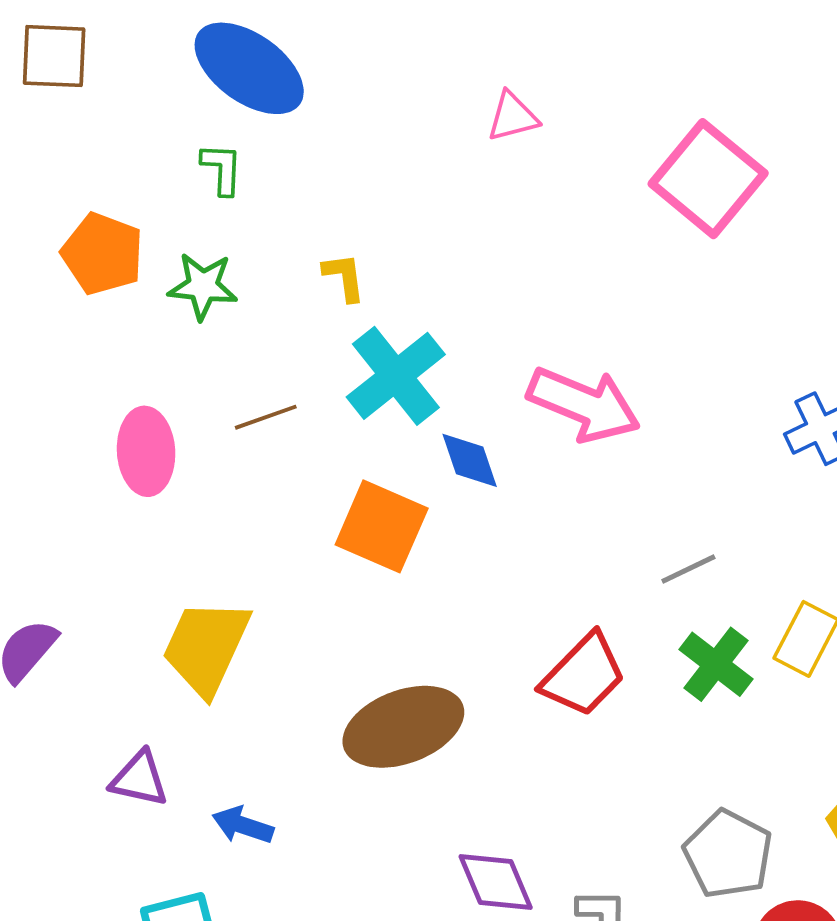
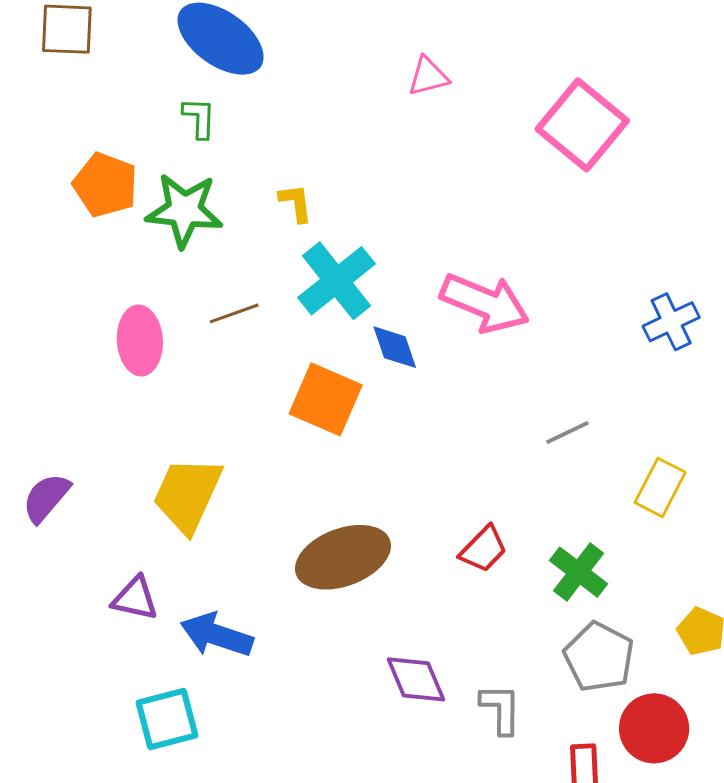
green star: (203, 286) -> (184, 210), size x1.4
green cross: (716, 664) -> (579, 572), moved
red trapezoid: (583, 675) -> (483, 549), moved, size x0.7
blue arrow: (243, 825) -> (217, 635), size x1.5

